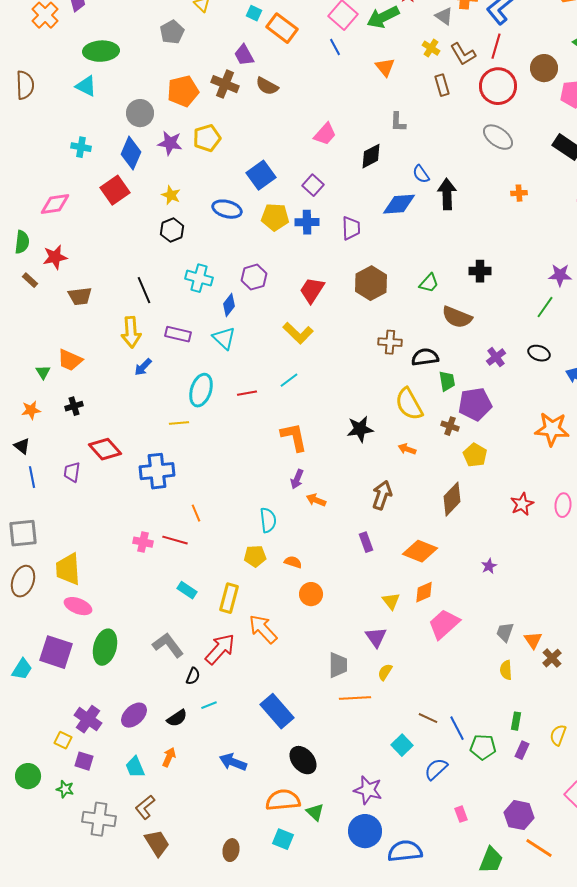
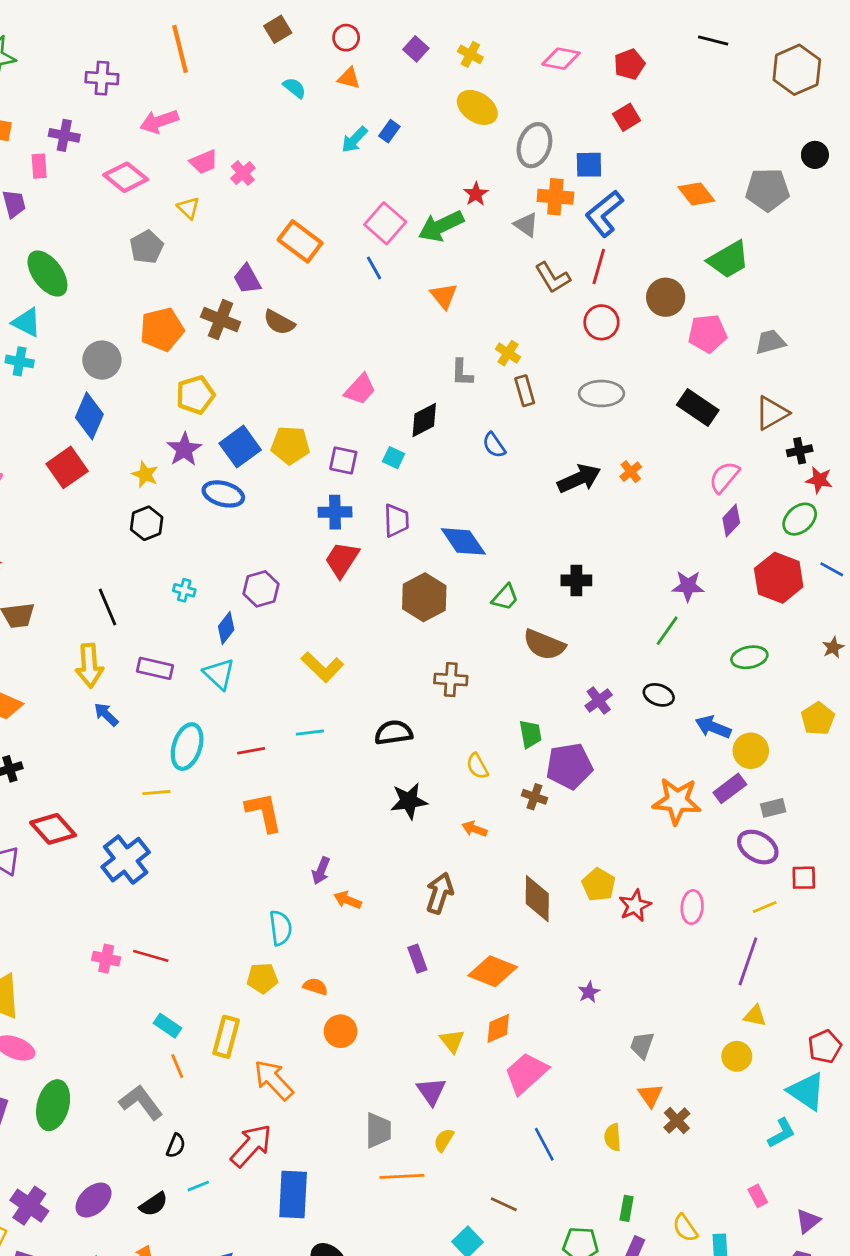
cyan square: (254, 13) -> (394, 458), moved
yellow cross: (431, 48) -> (508, 353), moved
green ellipse: (101, 51) -> (47, 273), turned 56
brown rectangle: (442, 85) -> (525, 391), moved
red circle: (498, 86) -> (601, 322), size x0.7
gray ellipse: (498, 137) -> (601, 394), turned -36
purple star: (170, 143) -> (184, 449), moved, turned 30
cyan cross: (81, 147) -> (20, 361), moved
blue square: (261, 175) -> (240, 447), moved
purple square: (313, 185) -> (343, 460), turned -30
orange cross: (519, 193) -> (631, 472), turned -35
black arrow: (447, 194) -> (579, 479), moved, turned 68
blue diamond: (399, 204) -> (463, 541), moved, turned 60
yellow pentagon: (275, 217) -> (290, 445), moved
cyan cross: (199, 278) -> (184, 590), size x0.6
red trapezoid: (312, 290) -> (342, 560), moved
black semicircle: (425, 357) -> (394, 733), moved
blue arrow: (143, 367) -> (106, 714), turned 90
cyan line: (289, 380) -> (310, 733), turned 30
yellow semicircle: (409, 404) -> (477, 766), size x0.6
orange L-shape: (294, 437) -> (264, 812), moved
yellow pentagon: (475, 455) -> (599, 885), moved
blue cross: (157, 471) -> (126, 860), turned -32
brown diamond: (452, 499) -> (537, 899), turned -44
orange line: (196, 513) -> (177, 1066), moved
gray trapezoid: (505, 632) -> (642, 1045), moved
red arrow: (220, 649) -> (251, 1146), moved
blue rectangle: (277, 711) -> (293, 1194), turned 44
blue line: (457, 728) -> (544, 1144), moved
yellow semicircle: (558, 735) -> (685, 1228), turned -55

